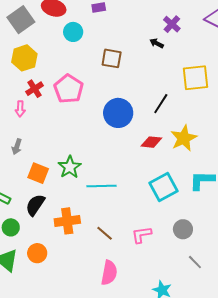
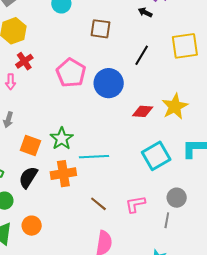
pink pentagon: (69, 89) -> (71, 73), moved
black line: (161, 104) -> (142, 55), moved
orange cross: (67, 221) -> (63, 174), moved
gray line: (195, 262) -> (167, 220), moved, turned 56

